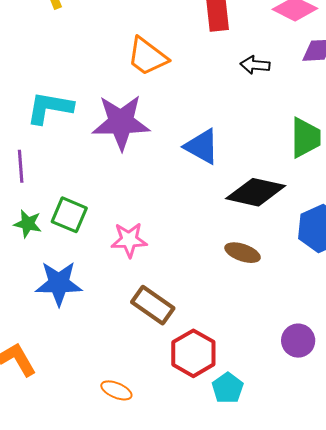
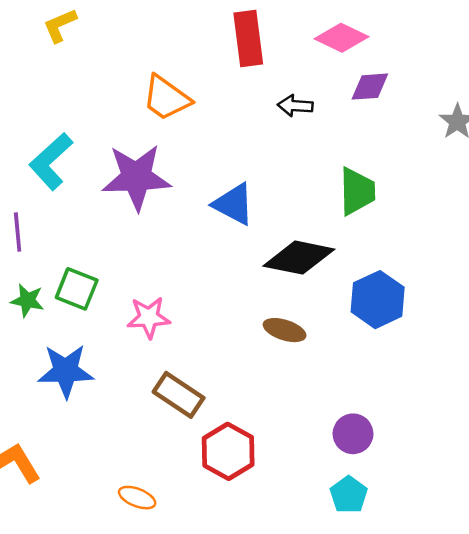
cyan L-shape: (50, 108) -> (51, 161), turned -51
cyan pentagon: (228, 388) -> (349, 495), moved

